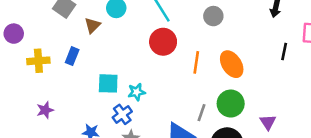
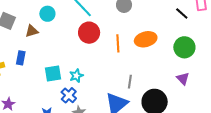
brown triangle: (92, 25) -> (32, 31), turned 40
black line: (284, 51) -> (182, 13), moved, turned -48
orange ellipse: (232, 64) -> (146, 39), turned -60
green circle: (231, 104) -> (184, 47), moved

